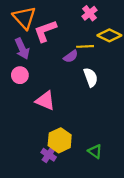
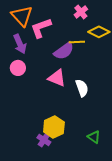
purple semicircle: (71, 56) -> (64, 51), size x1.5
white semicircle: (91, 77) -> (82, 88), moved
pink triangle: (45, 101) -> (57, 78), moved
green triangle: (95, 151) -> (94, 137), moved

